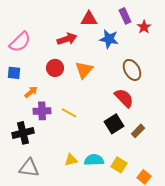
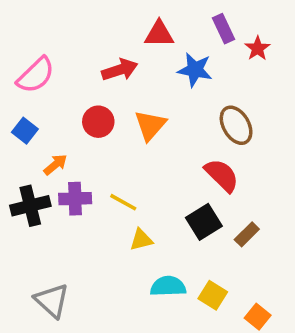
blue square: (14, 73) -> (25, 131), turned 32
black cross: (23, 133) -> (30, 206), moved
yellow triangle: (71, 160) -> (141, 240), moved
gray triangle: (29, 168) -> (52, 301), turned 35

